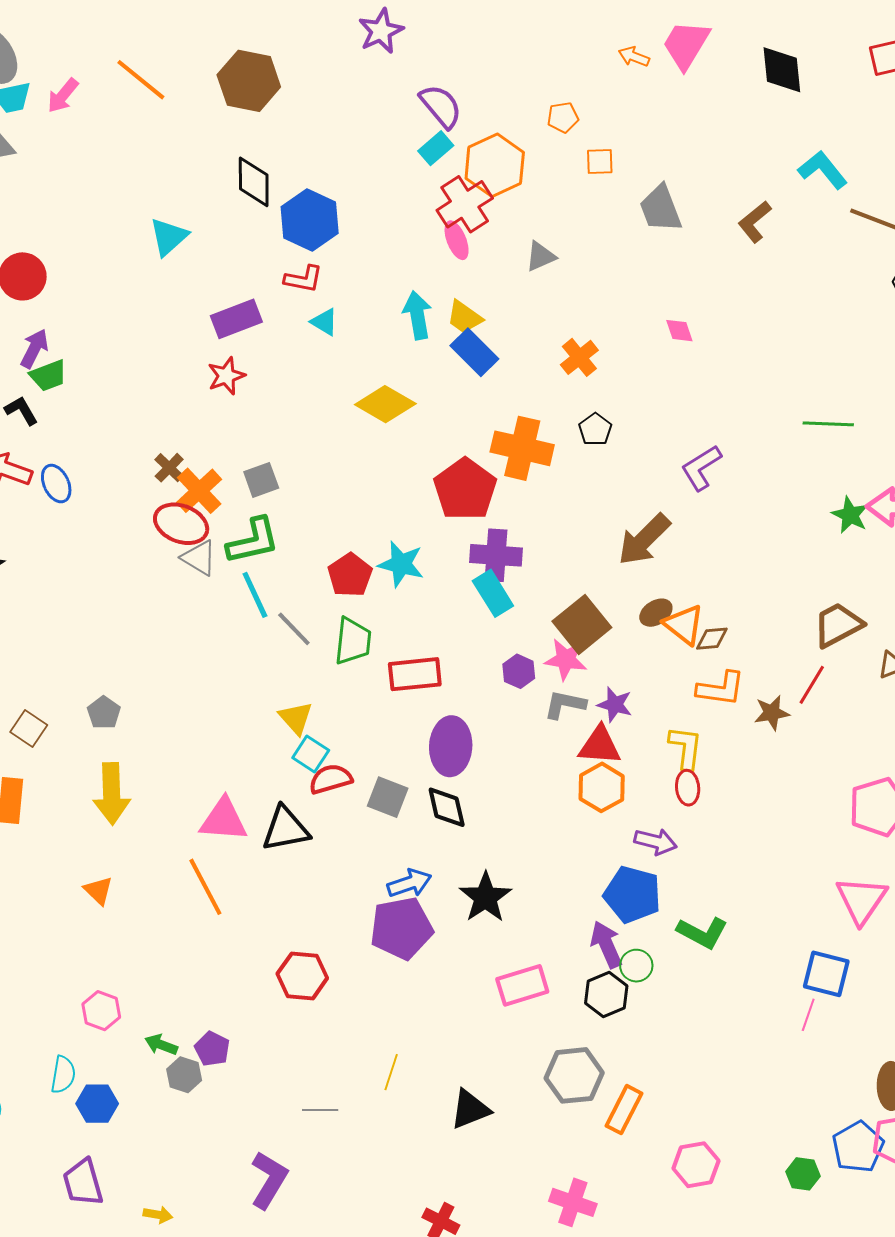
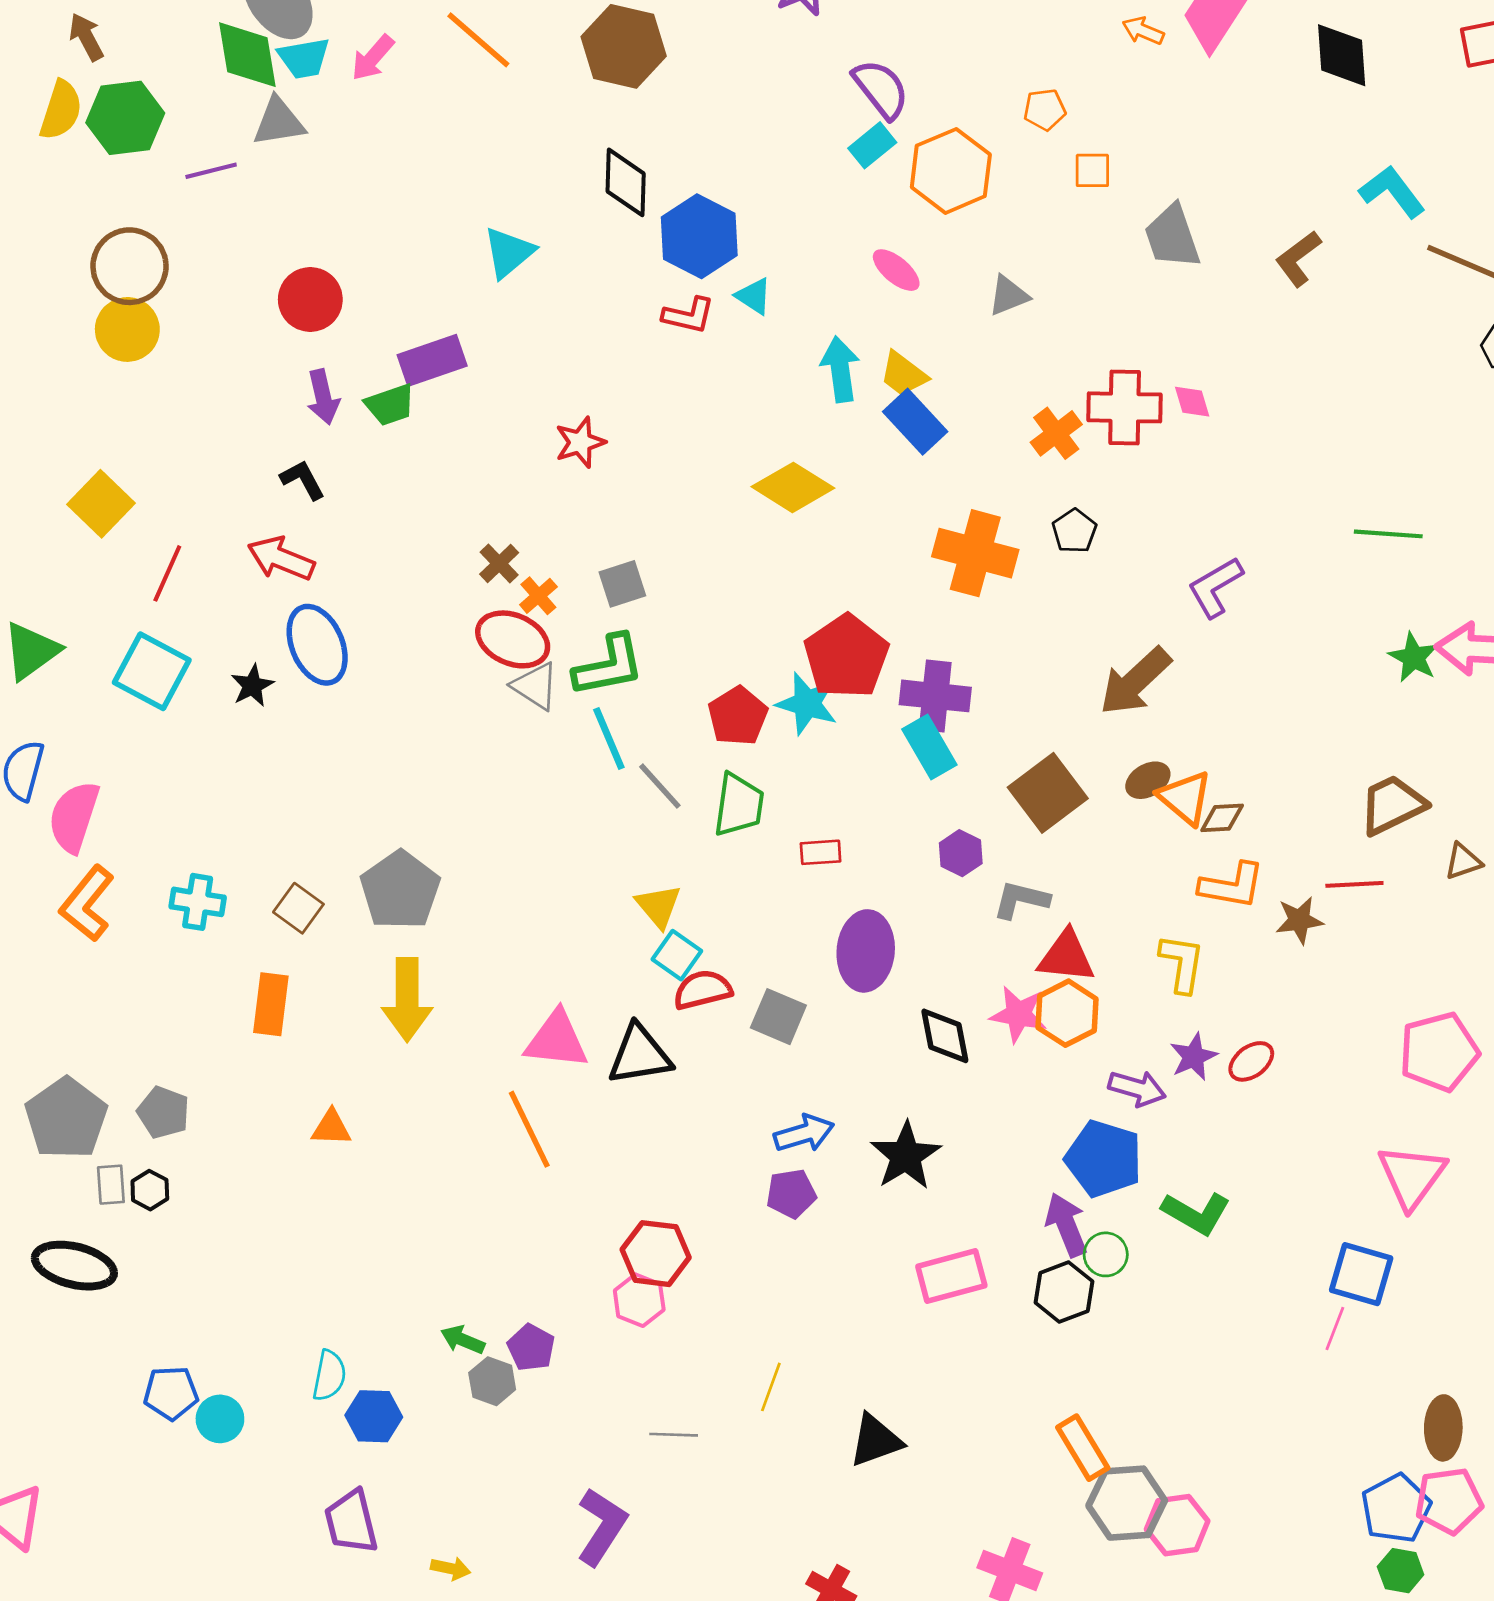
red cross: (465, 204) -> (1125, 407), moved, turned 32
pink ellipse: (457, 240) -> (896, 270), turned -30
purple rectangle: (236, 319) -> (432, 360), moved
cyan triangle: (324, 322) -> (754, 296), moved
purple arrow: (34, 348) -> (323, 397), turned 138
green trapezoid: (48, 376) -> (390, 405), moved
blue ellipse: (56, 484) -> (317, 645), moved, size x1.5
red pentagon: (465, 489) -> (846, 656), moved
orange cross: (199, 491) -> (538, 596), size x0.6
pink star: (566, 659) -> (1018, 1014), moved
red rectangle: (415, 674) -> (821, 852), size x0.6
red line: (812, 685) -> (1354, 884), turned 54
purple star: (615, 705) -> (1193, 1057), moved, turned 30
gray pentagon: (104, 713) -> (400, 890), size x1.8
red ellipse: (688, 788) -> (1251, 1061), moved, turned 56
black diamond: (447, 807) -> (945, 1036), moved
orange triangle: (98, 891) -> (331, 1128), moved, turned -44
purple pentagon: (401, 928) -> (791, 1194), size x0.6
pink hexagon: (101, 1011) -> (639, 1300), moved
gray hexagon: (574, 1075) -> (1127, 1503), moved
orange rectangle: (624, 1110) -> (1083, 1448), turned -60
green hexagon: (803, 1174) -> (1401, 1571), moved

